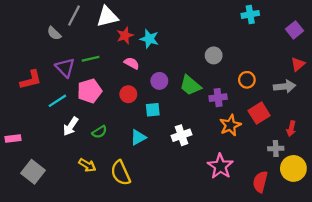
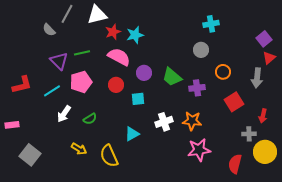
cyan cross: (250, 14) -> (211, 24), moved
purple square: (295, 30) -> (264, 39), moved
cyan star: (149, 39) -> (135, 35), turned -30
gray circle: (214, 55) -> (201, 50), moved
pink semicircle: (132, 63) -> (119, 57), size x1.6
red L-shape: (31, 80) -> (22, 85), moved
gray arrow: (285, 86) -> (257, 78), turned 102
orange star: (230, 125) -> (192, 121), moved, turned 30
cyan triangle: (138, 137) -> (132, 134), moved
pink star: (220, 166) -> (199, 150), turned 30

